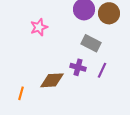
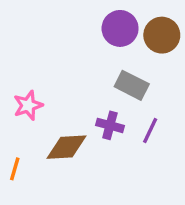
pink star: (39, 27) -> (28, 105), moved

